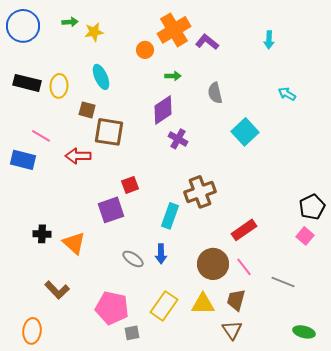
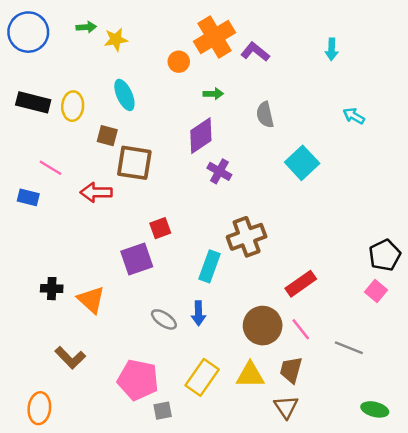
blue rectangle: (23, 160) -> (28, 197), size x0.7

